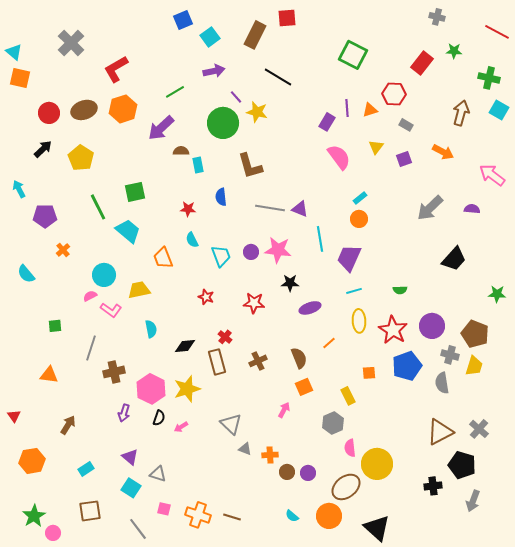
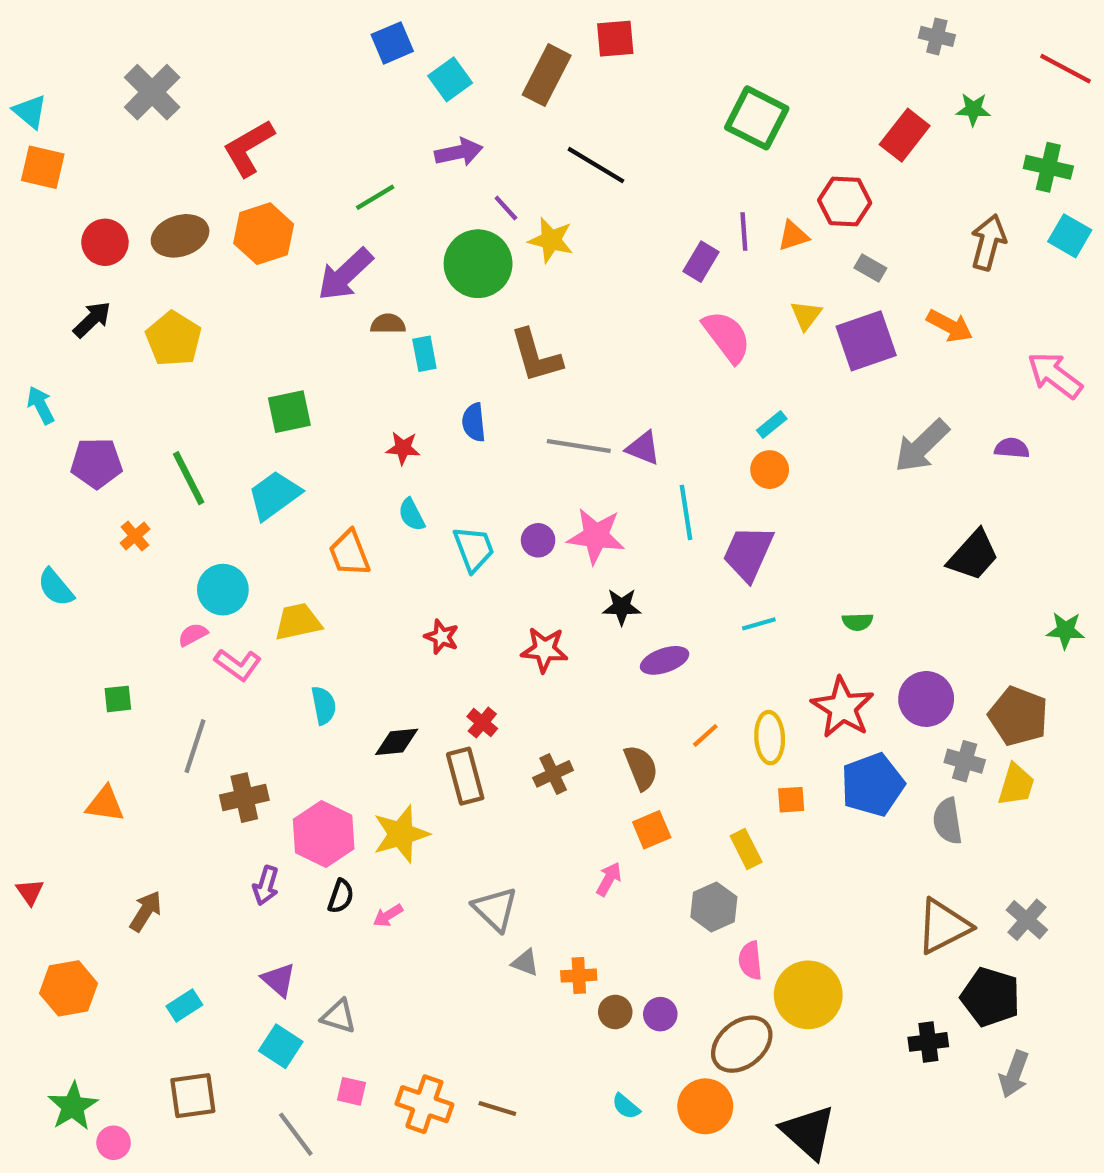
purple square: (404, 159) -> (866, 341), size x1.8
green line: (98, 207) -> (189, 478), moved
cyan trapezoid: (128, 231) -> (274, 495), turned -76
yellow ellipse: (359, 321) -> (770, 738), moved

